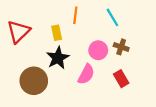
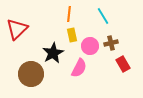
yellow rectangle: (57, 33) -> (72, 35), moved
brown cross: (121, 47) -> (111, 43), turned -32
red rectangle: (121, 79) -> (123, 64), moved

